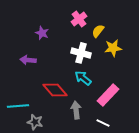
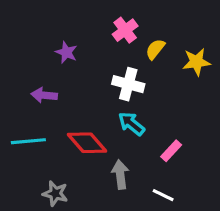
yellow star: (113, 48) -> (196, 62), moved
pink rectangle: (108, 95) -> (171, 151), size x0.6
cyan line: (18, 106) -> (28, 141), moved

